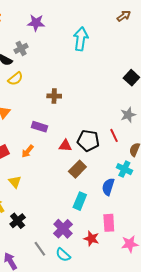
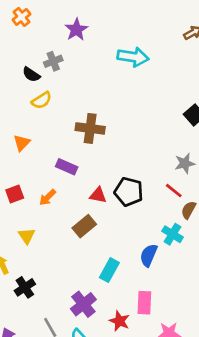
purple star: (36, 23) -> (76, 30), turned 30
cyan arrow: (81, 39) -> (133, 57), turned 85
brown cross: (54, 96) -> (90, 128), size x1.5
red line: (114, 135) -> (174, 191), moved, turned -32
brown rectangle: (77, 169) -> (84, 226), moved

